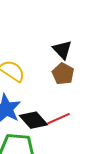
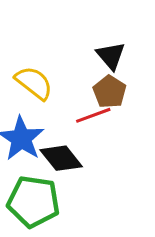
red line: (59, 119) -> (93, 115), moved

